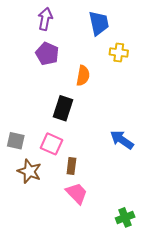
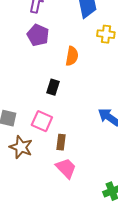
black rectangle: (63, 108) -> (53, 87), size x0.7

